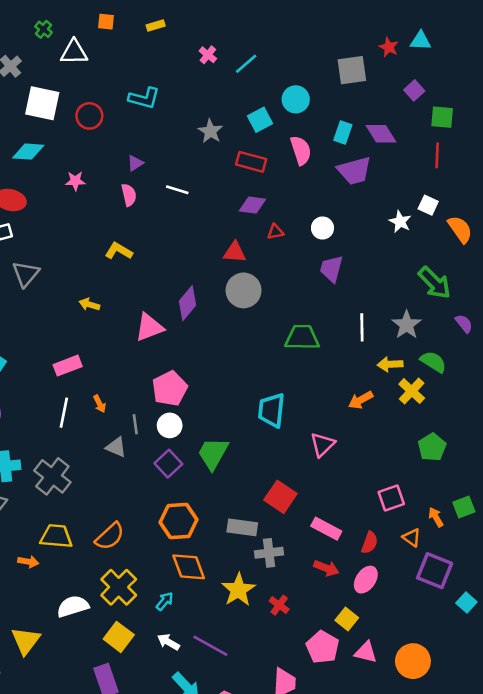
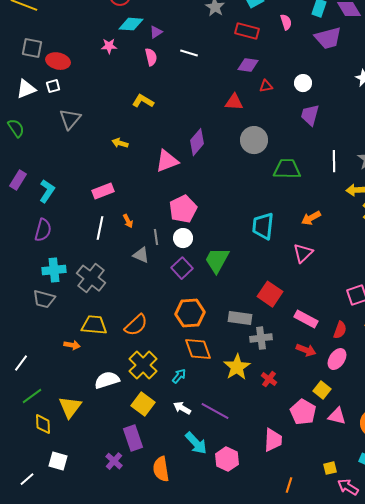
pink semicircle: (301, 150) -> (286, 22), size x0.7
cyan diamond: (28, 152) -> (131, 24), moved
gray circle: (244, 290) -> (254, 140), moved
orange arrow: (361, 400) -> (311, 218), moved

